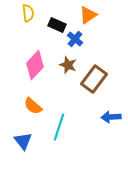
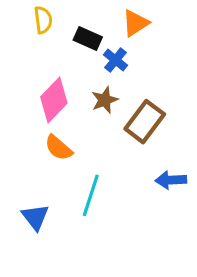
brown star: (68, 65) -> (105, 100), turned 30
orange semicircle: (33, 106) -> (58, 148), moved

